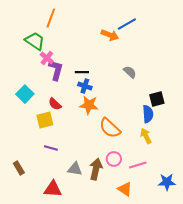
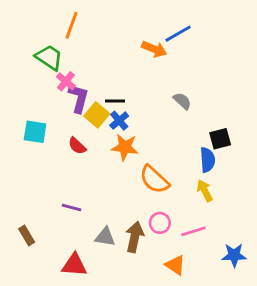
blue cross: (85, 86) -> (119, 121), turned 32
cyan square: (25, 94) -> (35, 132), turned -36
yellow square: (45, 120) -> (97, 115), moved, turned -36

